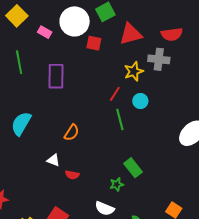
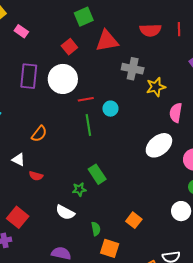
white circle: (75, 21) -> (63, 79), moved
red semicircle: (172, 34) -> (150, 30), moved
red square: (94, 43) -> (69, 47), turned 35
yellow star: (134, 71) -> (156, 87), moved
red line: (115, 94) -> (86, 99), turned 42

